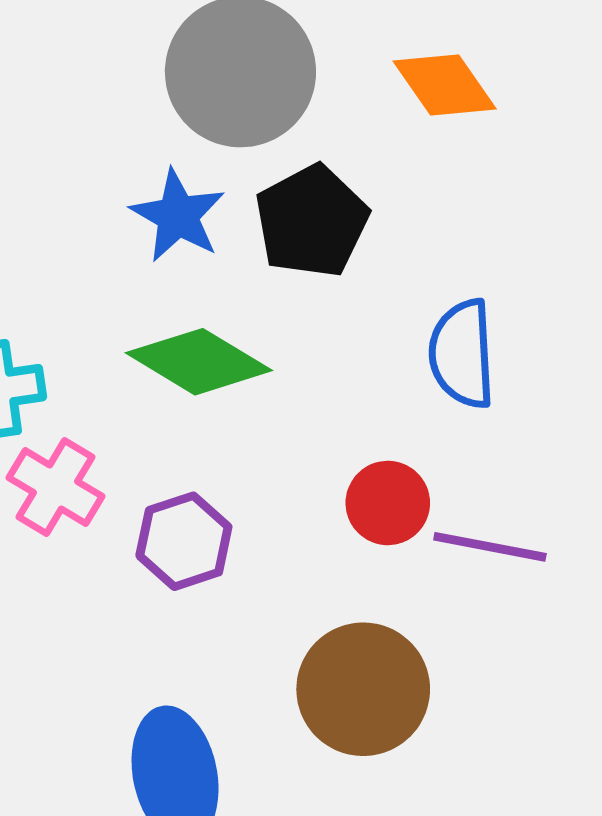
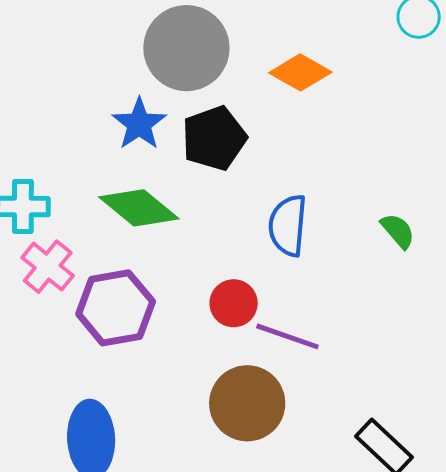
orange diamond: (445, 85) -> (300, 72), turned -34
purple hexagon: (184, 541) -> (116, 308), size x1.4
brown circle: (363, 689) -> (247, 403), moved

